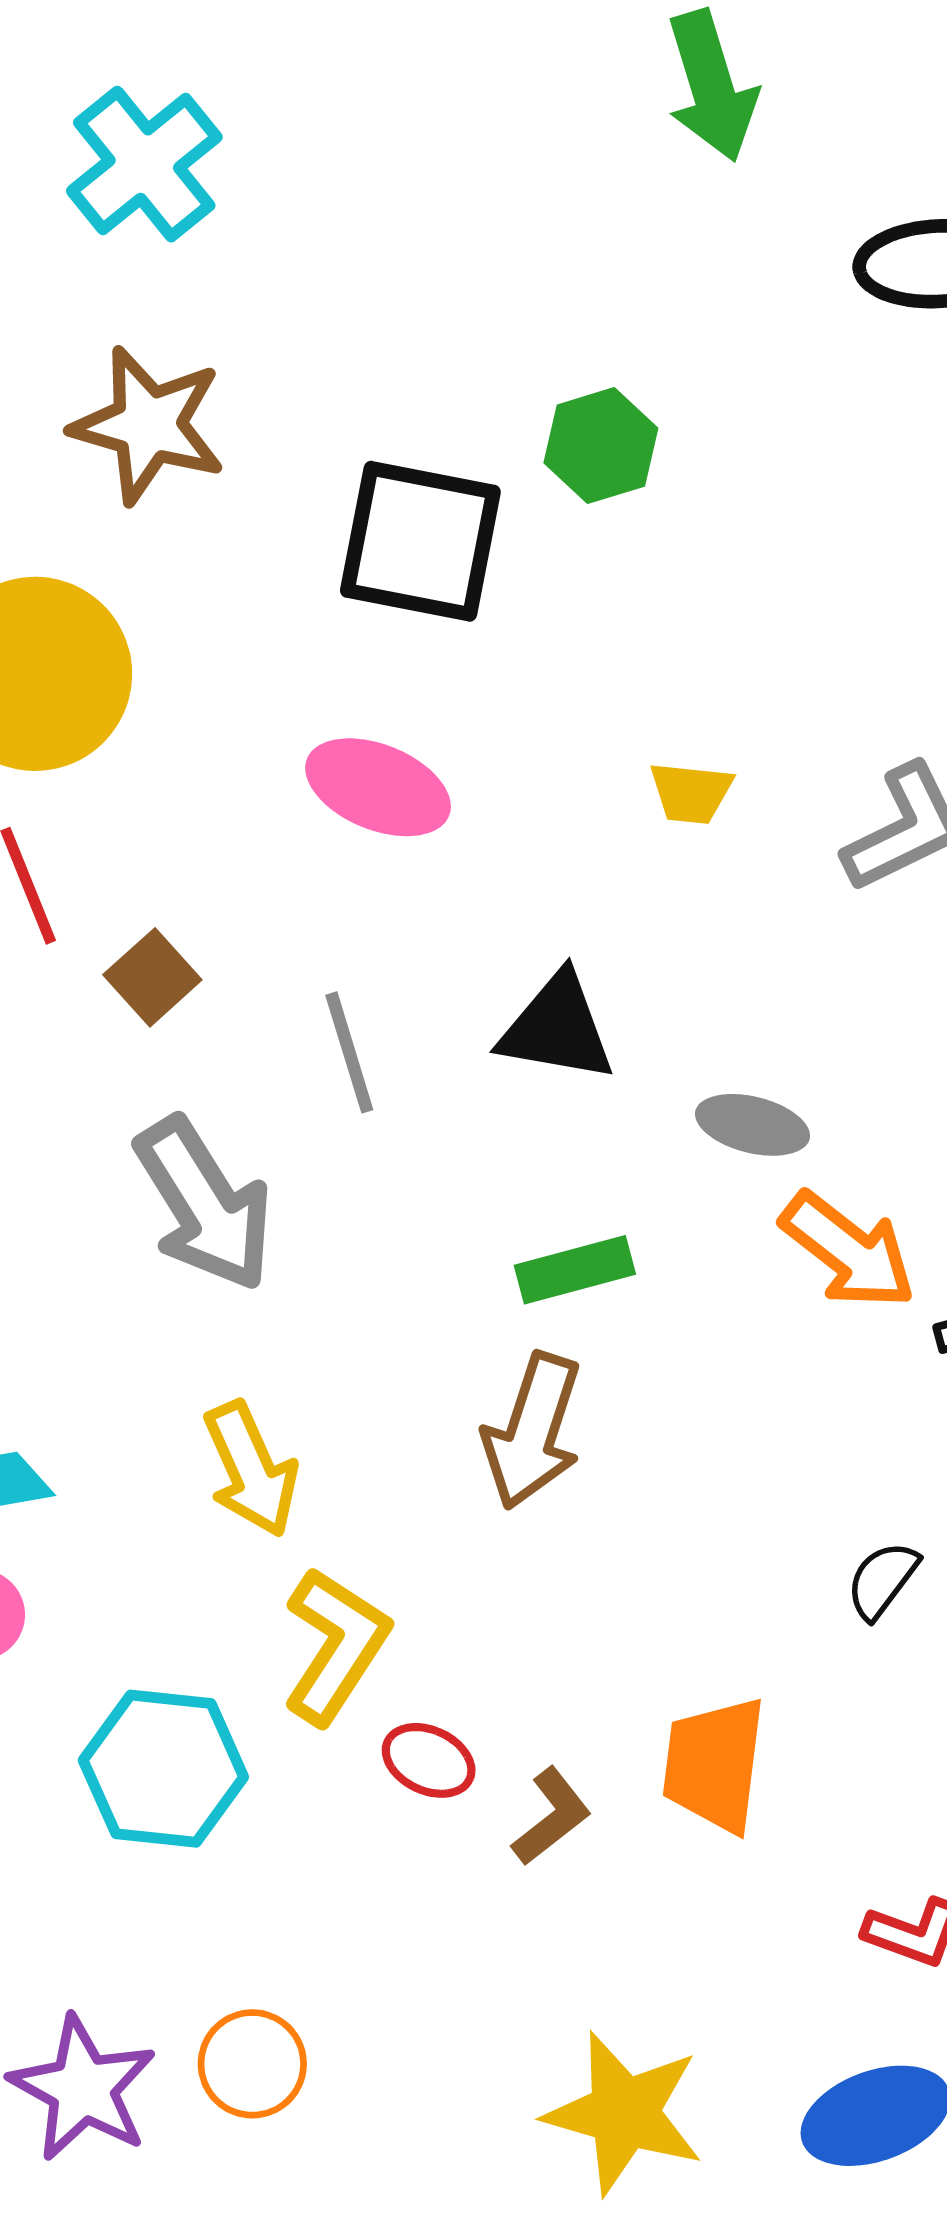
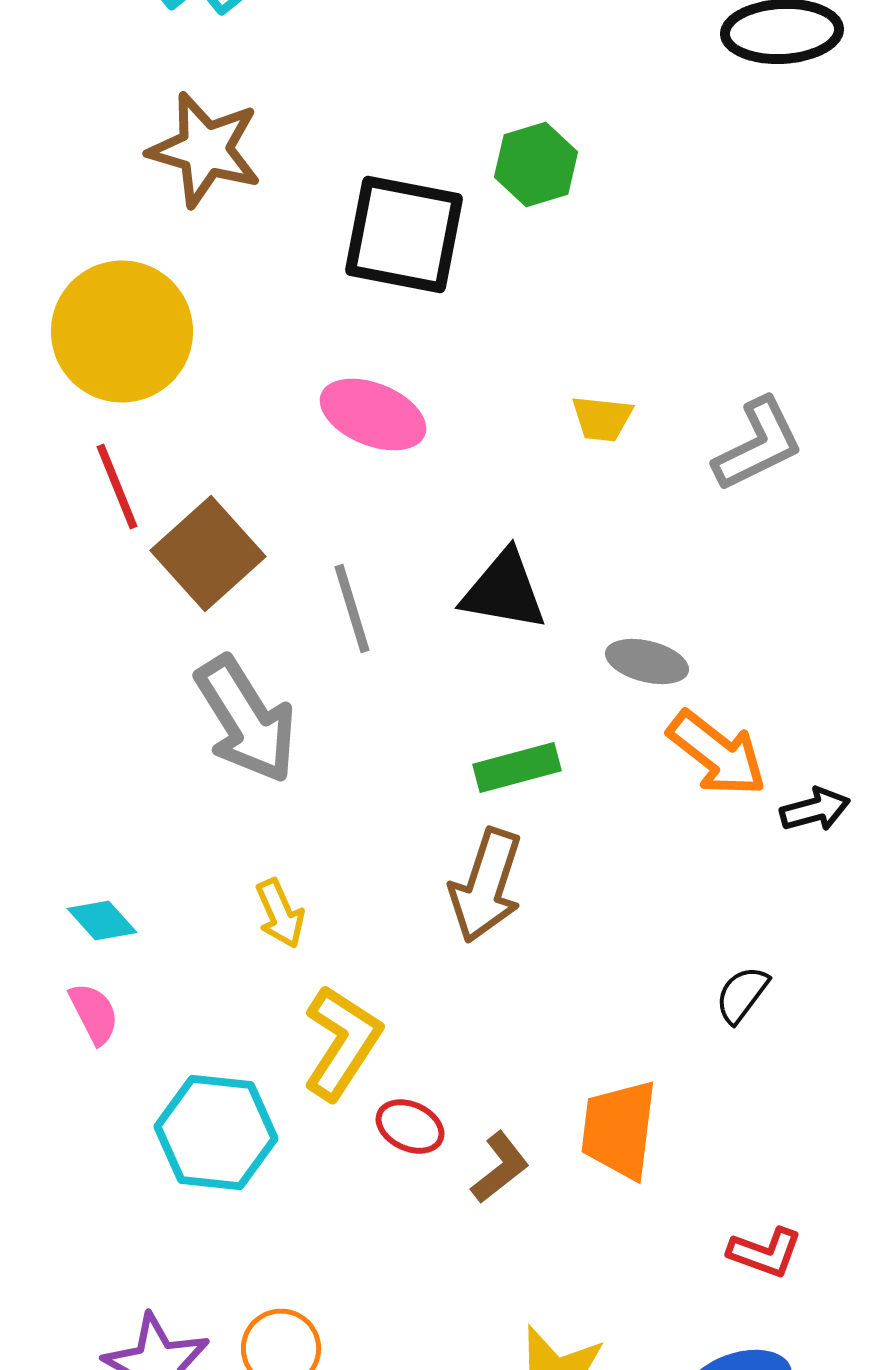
brown square: (152, 977) -> (208, 554), size x1.6
yellow arrow: (251, 1469) -> (280, 914), size x0.7

